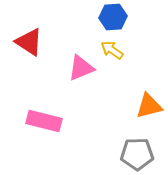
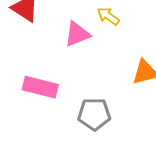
gray pentagon: (137, 154) -> (94, 114), moved

